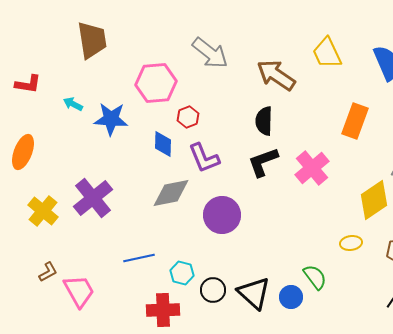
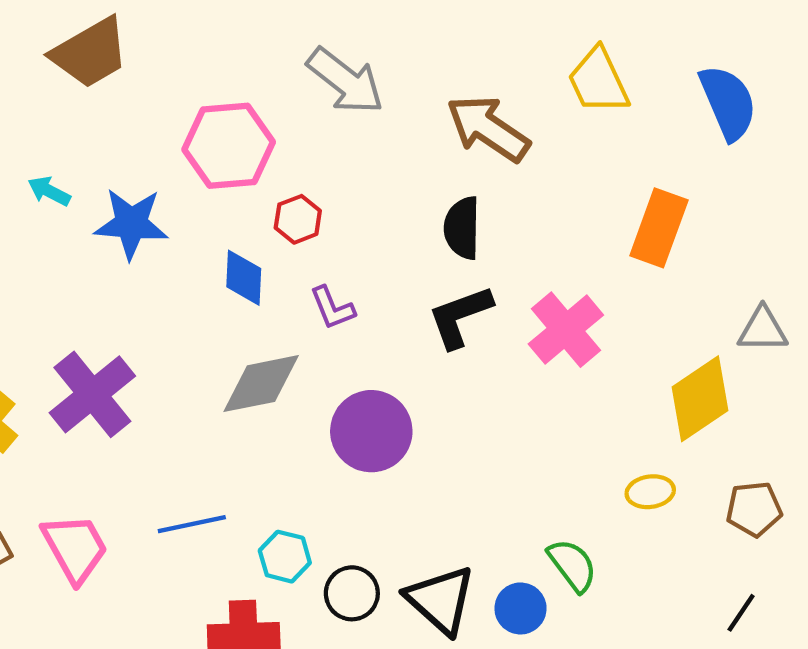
brown trapezoid: (92, 40) -> (90, 53), turned 69
purple L-shape: (204, 158) -> (332, 308), size x0.7
pink trapezoid: (79, 291) -> (75, 548), moved

